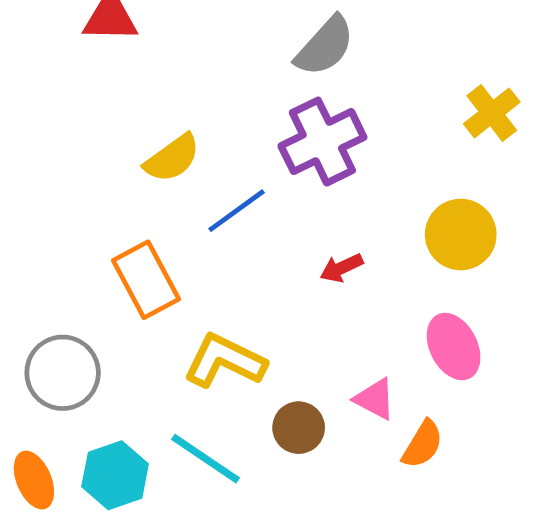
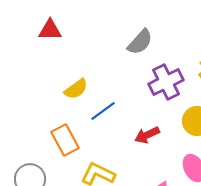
purple cross: (322, 142) -> (166, 82), moved
red arrow: (341, 268) -> (147, 135), size x1.4

